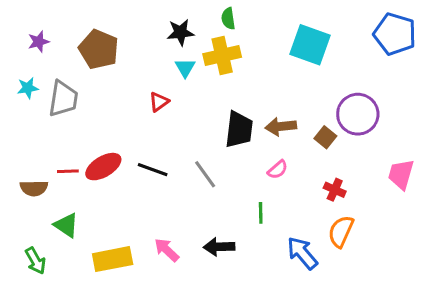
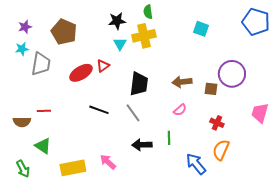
cyan square: (310, 45) -> (201, 29), size x0.6
cyan star: (28, 88) -> (22, 49), moved
black trapezoid: (239, 130) -> (139, 84), moved
brown square: (325, 137) -> (211, 89), turned -32
red ellipse: (103, 167) -> (81, 73), moved
black arrow: (219, 247) -> (142, 145), moved

